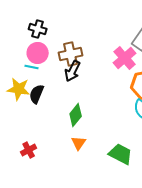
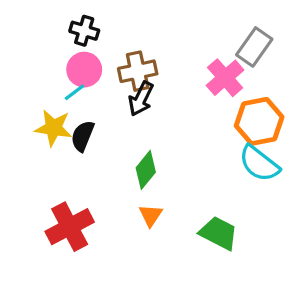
cyan line: (32, 67) -> (74, 92), turned -48
red cross: (29, 150) -> (70, 227), size x1.8

